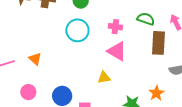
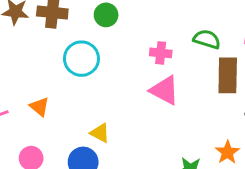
cyan circle: (77, 30) -> (81, 59), moved
yellow triangle: (104, 78) -> (100, 133), moved, turned 40

